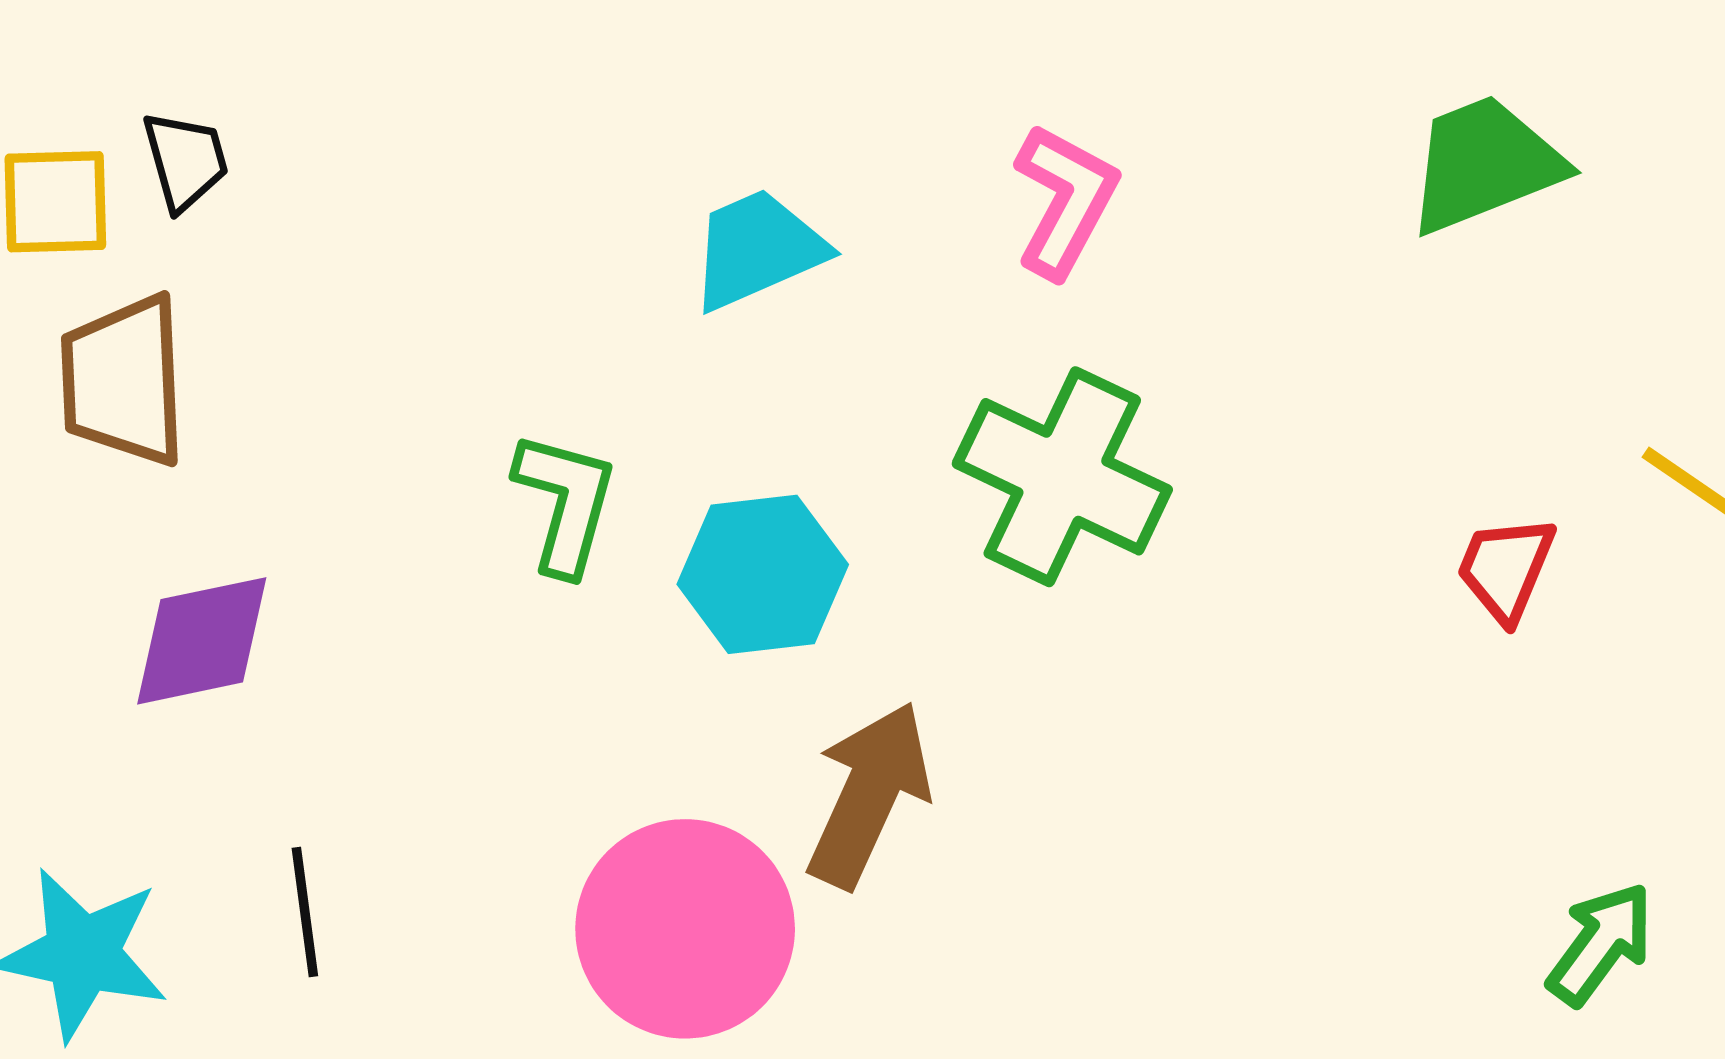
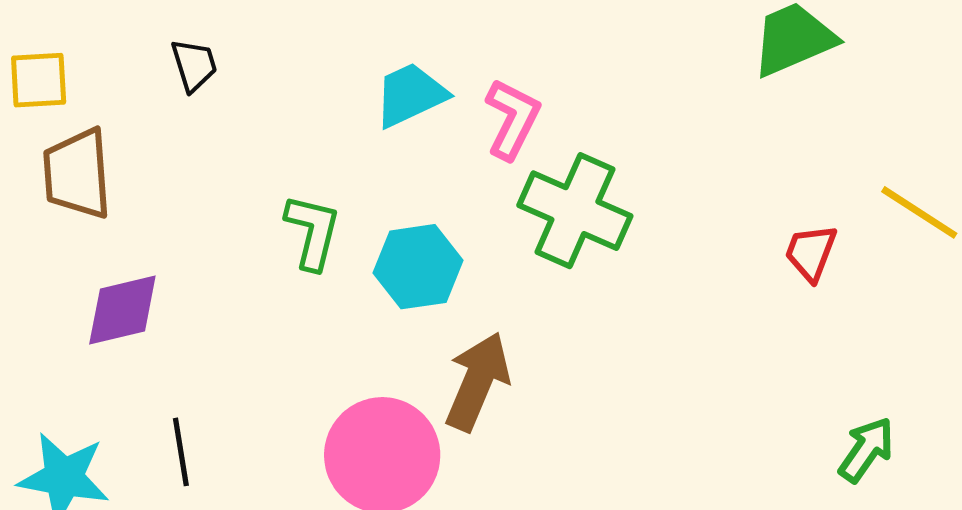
black trapezoid: (185, 161) -> (194, 65), moved
pink L-shape: (1065, 201) -> (512, 119), moved

